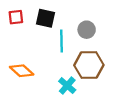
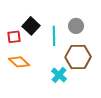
red square: (16, 17) -> (14, 37), moved
black square: (46, 18) -> (31, 26), moved, turned 30

